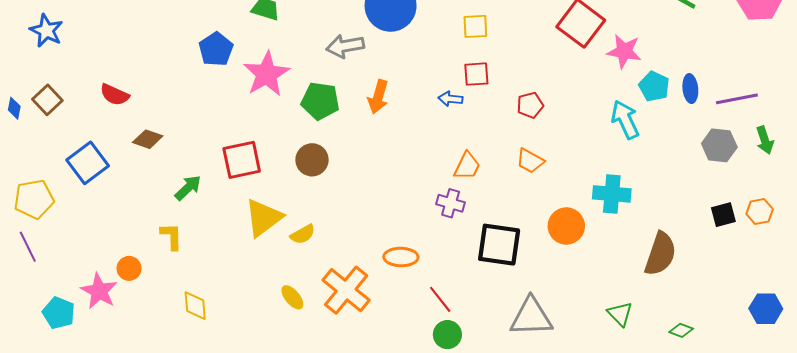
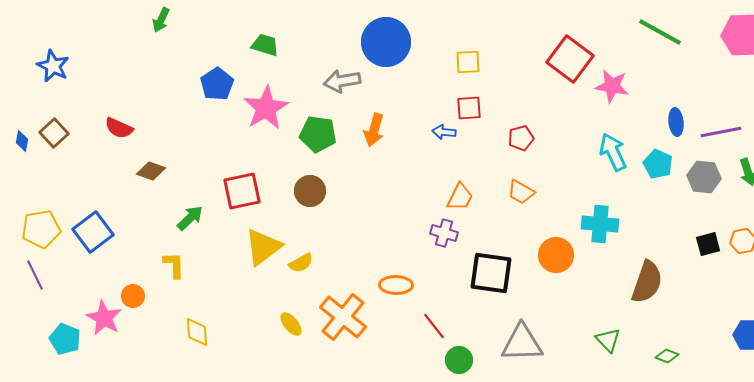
cyan pentagon: (654, 86) -> (658, 164), moved
blue square: (88, 163) -> (93, 232), moved
green circle: (447, 335) -> (459, 360), moved

